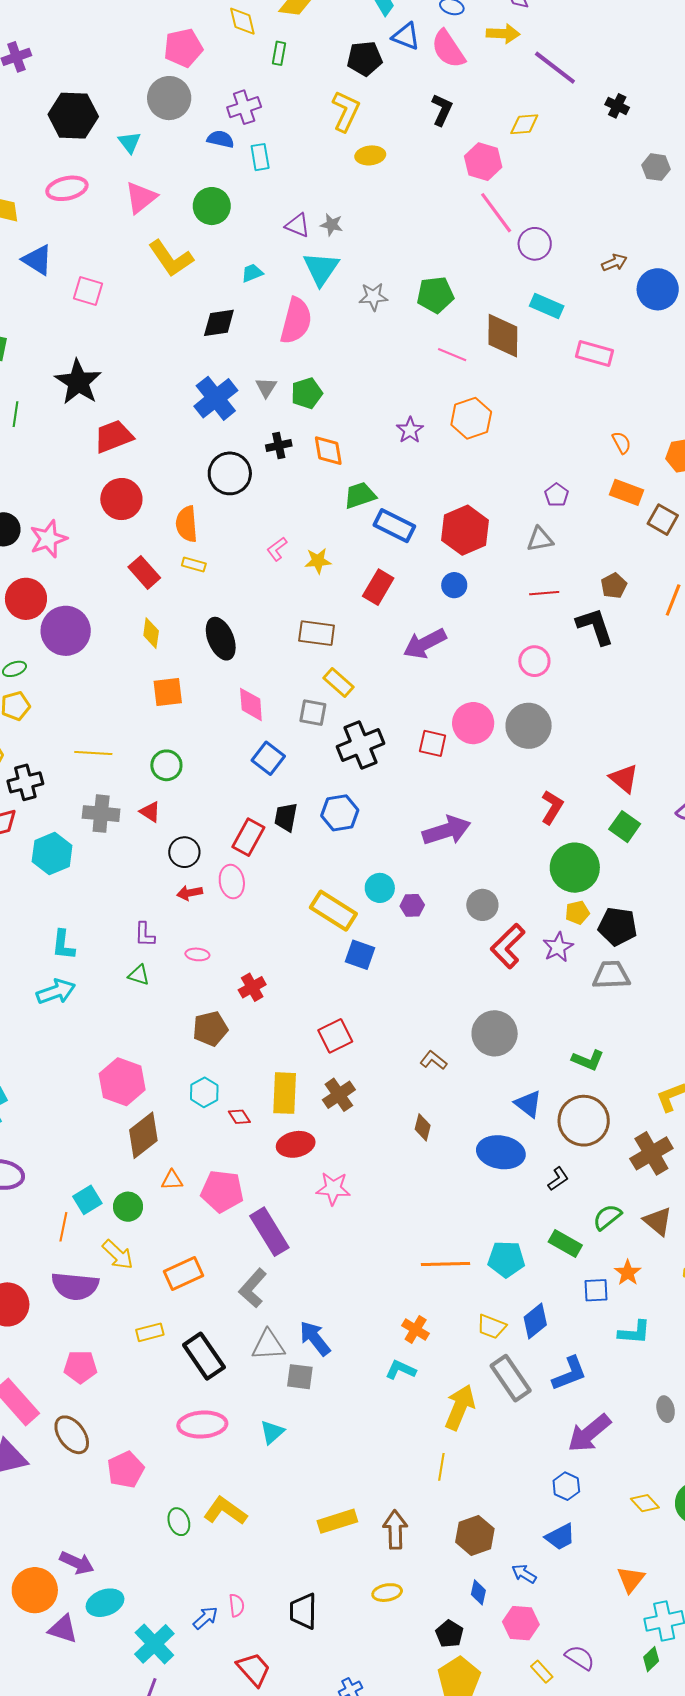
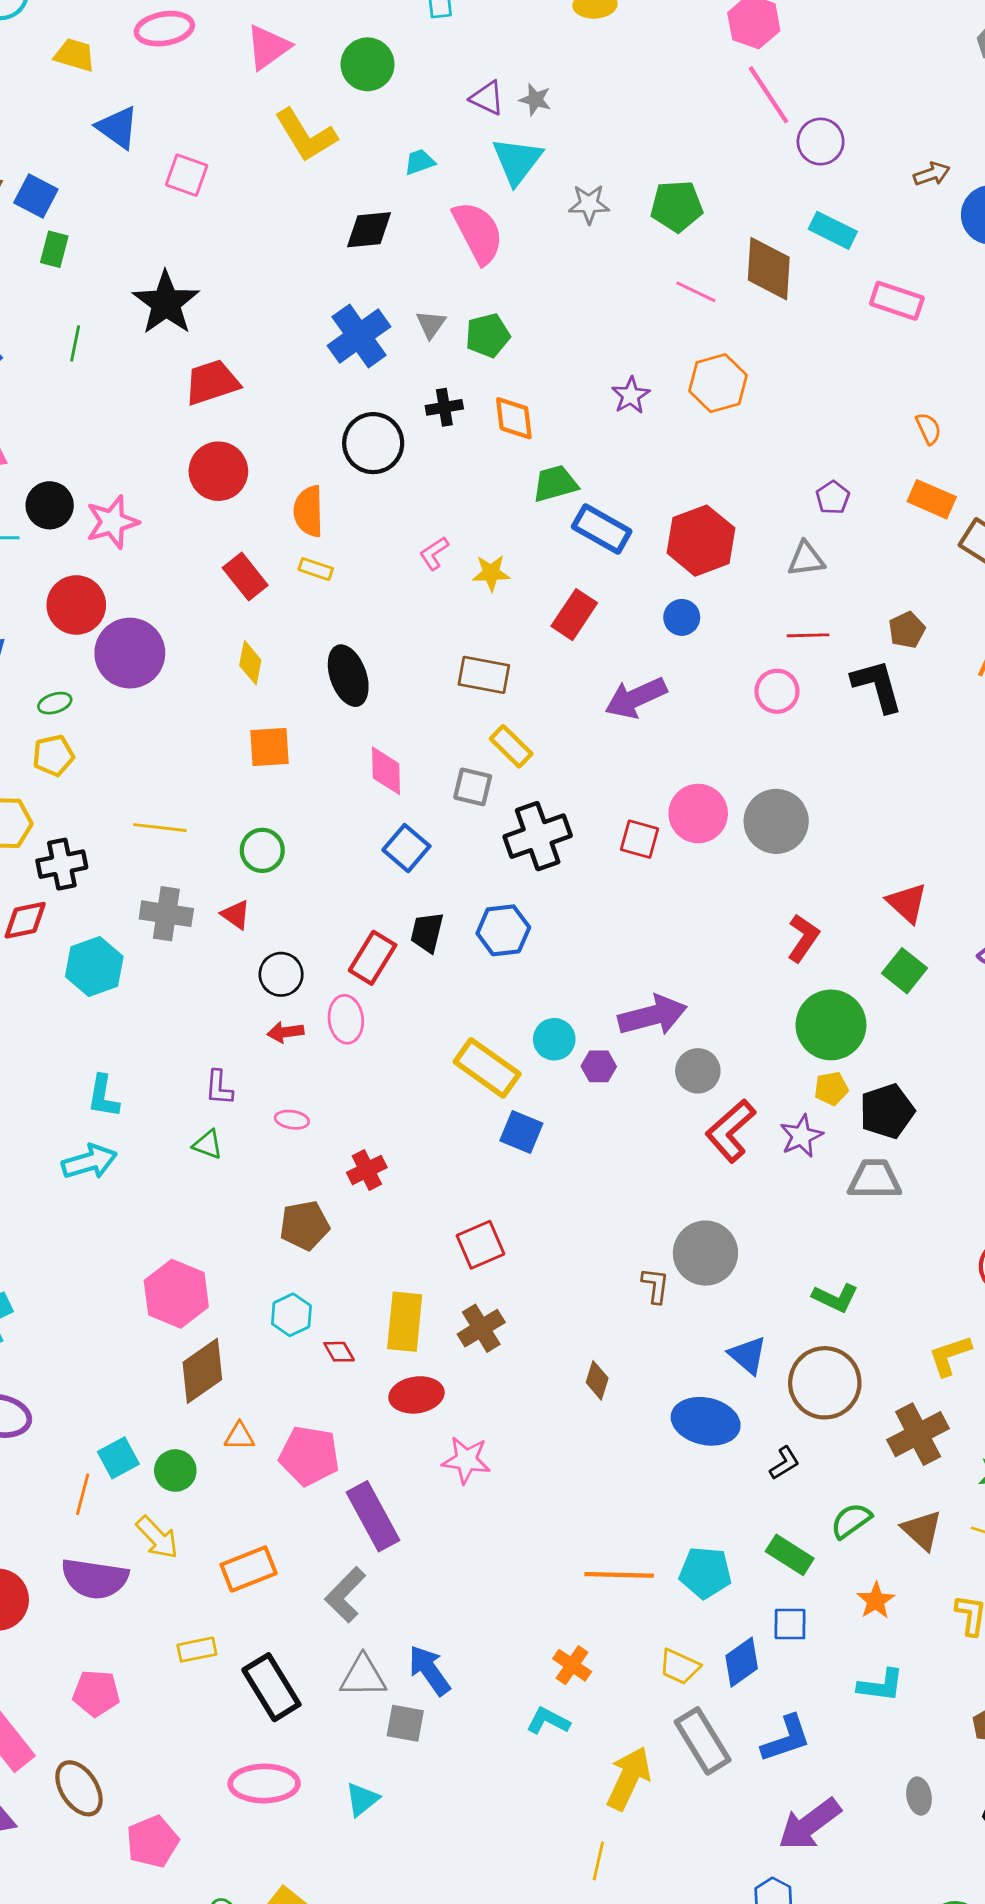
pink semicircle: (296, 321) -> (478, 233), turned -45
pink circle: (534, 661) -> (777, 691), moved
purple arrow: (446, 831) -> (653, 1015), moved
black pentagon: (618, 926) -> (887, 1111), turned -30
brown L-shape: (433, 1060) -> (655, 1285), moved, turned 56
blue square: (596, 1290) -> (790, 1624), moved

